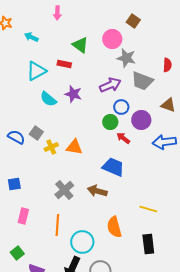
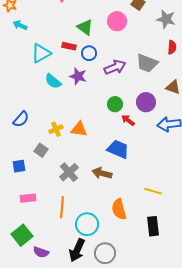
cyan arrow: (31, 37) -> (20, 25), moved
gray star: (126, 58) -> (166, 19), moved
blue circle: (121, 107) -> (89, 53), moved
gray square: (36, 133) -> (41, 150), moved
blue semicircle: (16, 137) -> (21, 119), turned 102
pink rectangle: (23, 216) -> (28, 198), turned 70
green square: (17, 253) -> (22, 235), size x1.5

